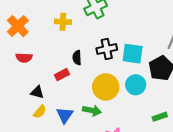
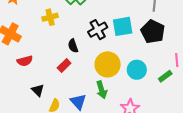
cyan circle: (136, 85) -> (137, 70), moved
black triangle: (37, 92) -> (38, 90), moved, turned 48
green arrow: (92, 110) -> (102, 90), turned 78

